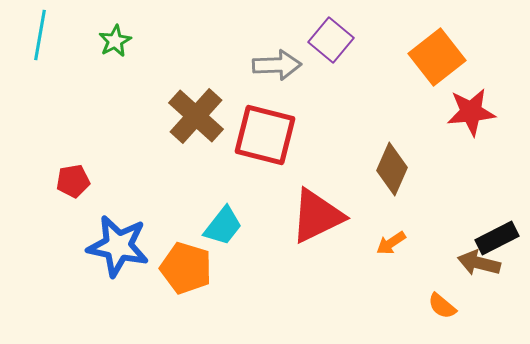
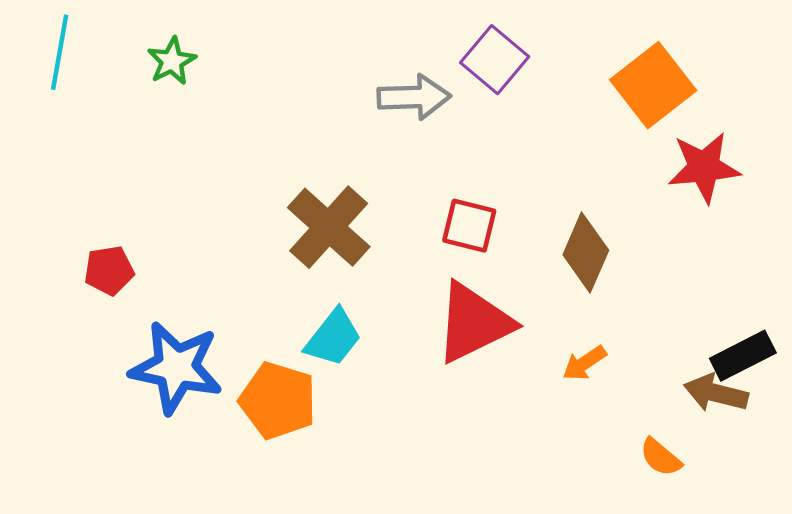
brown cross: (196, 116) -> (329, 227), moved
red square: (265, 135) -> (469, 226), moved, size x0.6

